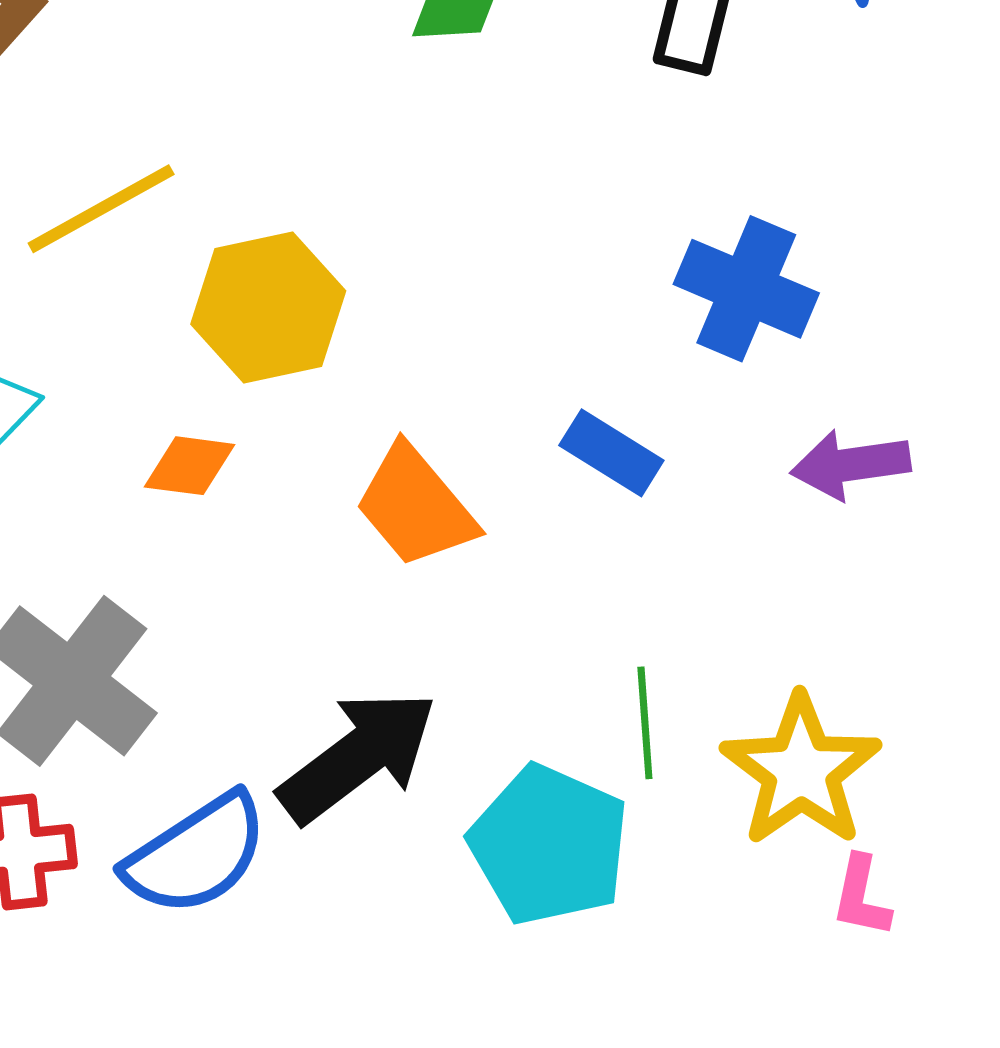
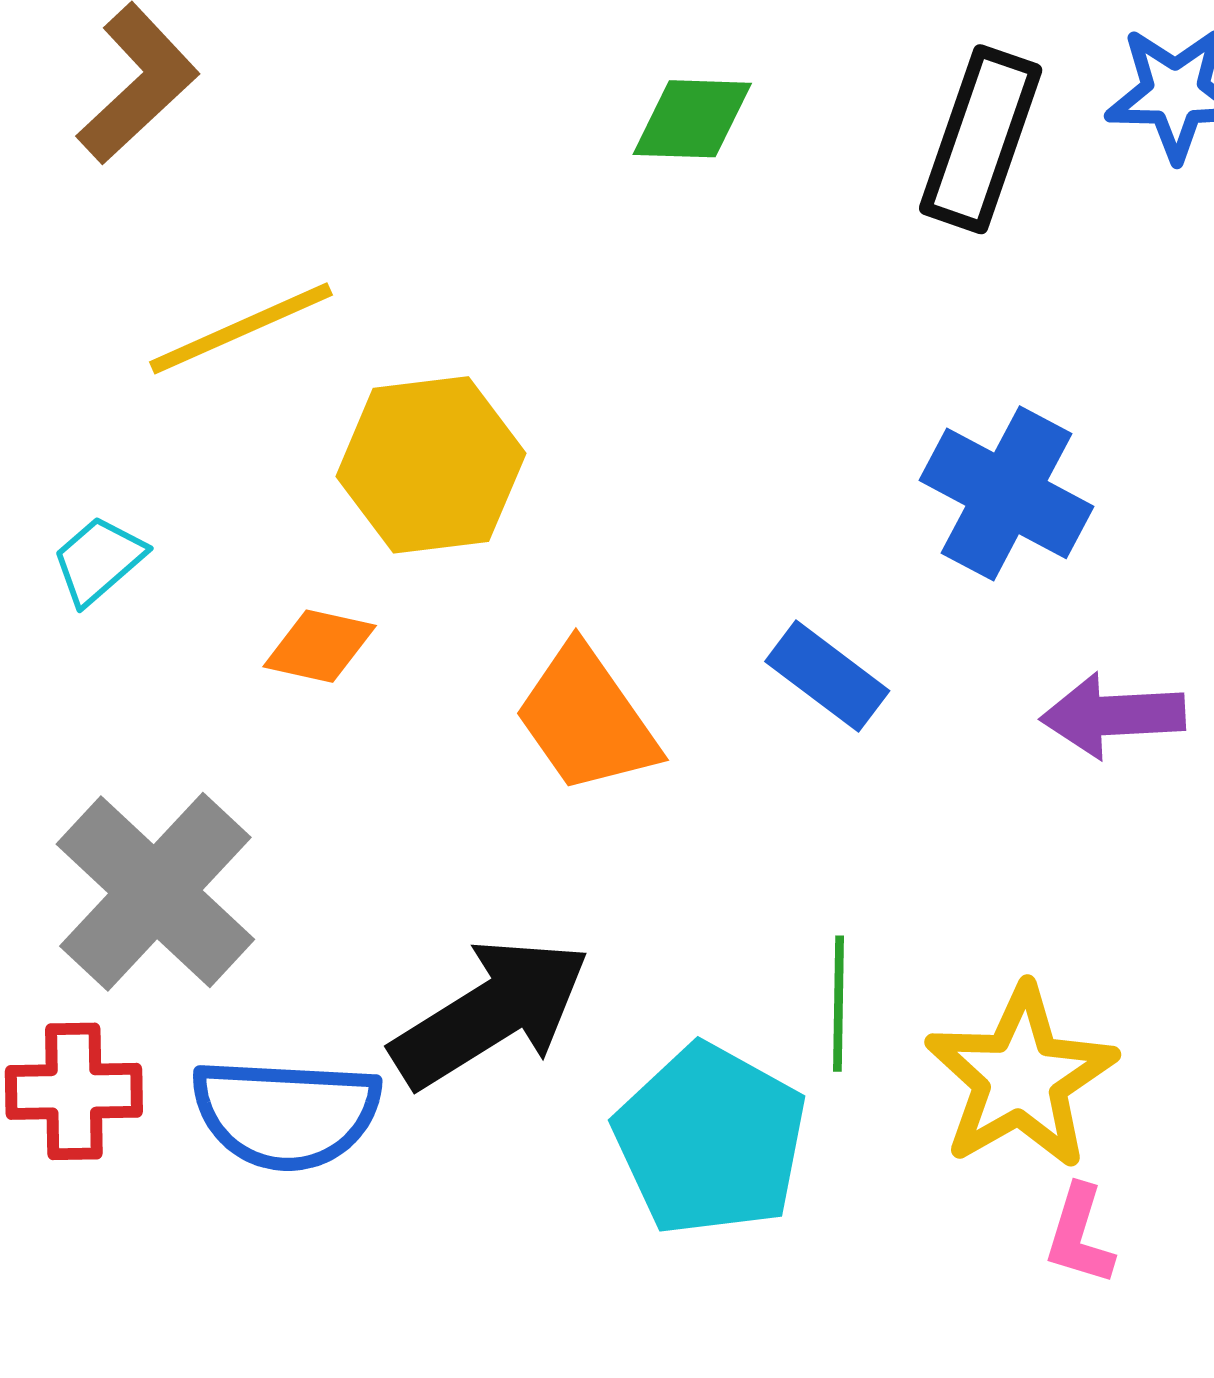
blue semicircle: (196, 855) -> (286, 1114), turned 31

